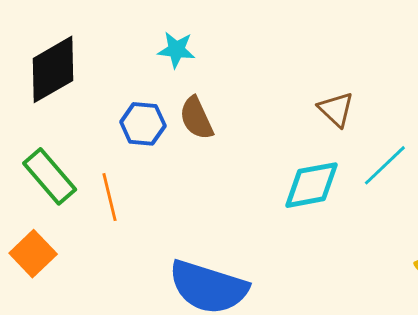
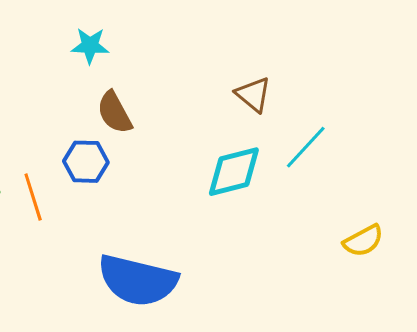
blue hexagon: (143, 124) -> (86, 162), moved

